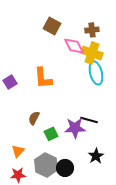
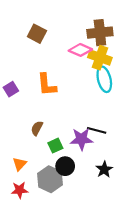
brown square: (52, 26) -> (37, 34), moved
brown cross: (92, 30) -> (100, 33), size x1.6
pink diamond: (74, 46) -> (80, 50), turned -40
black circle: (65, 168) -> (65, 166), moved

